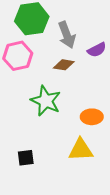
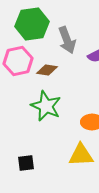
brown diamond: (64, 65) -> (47, 70), moved

